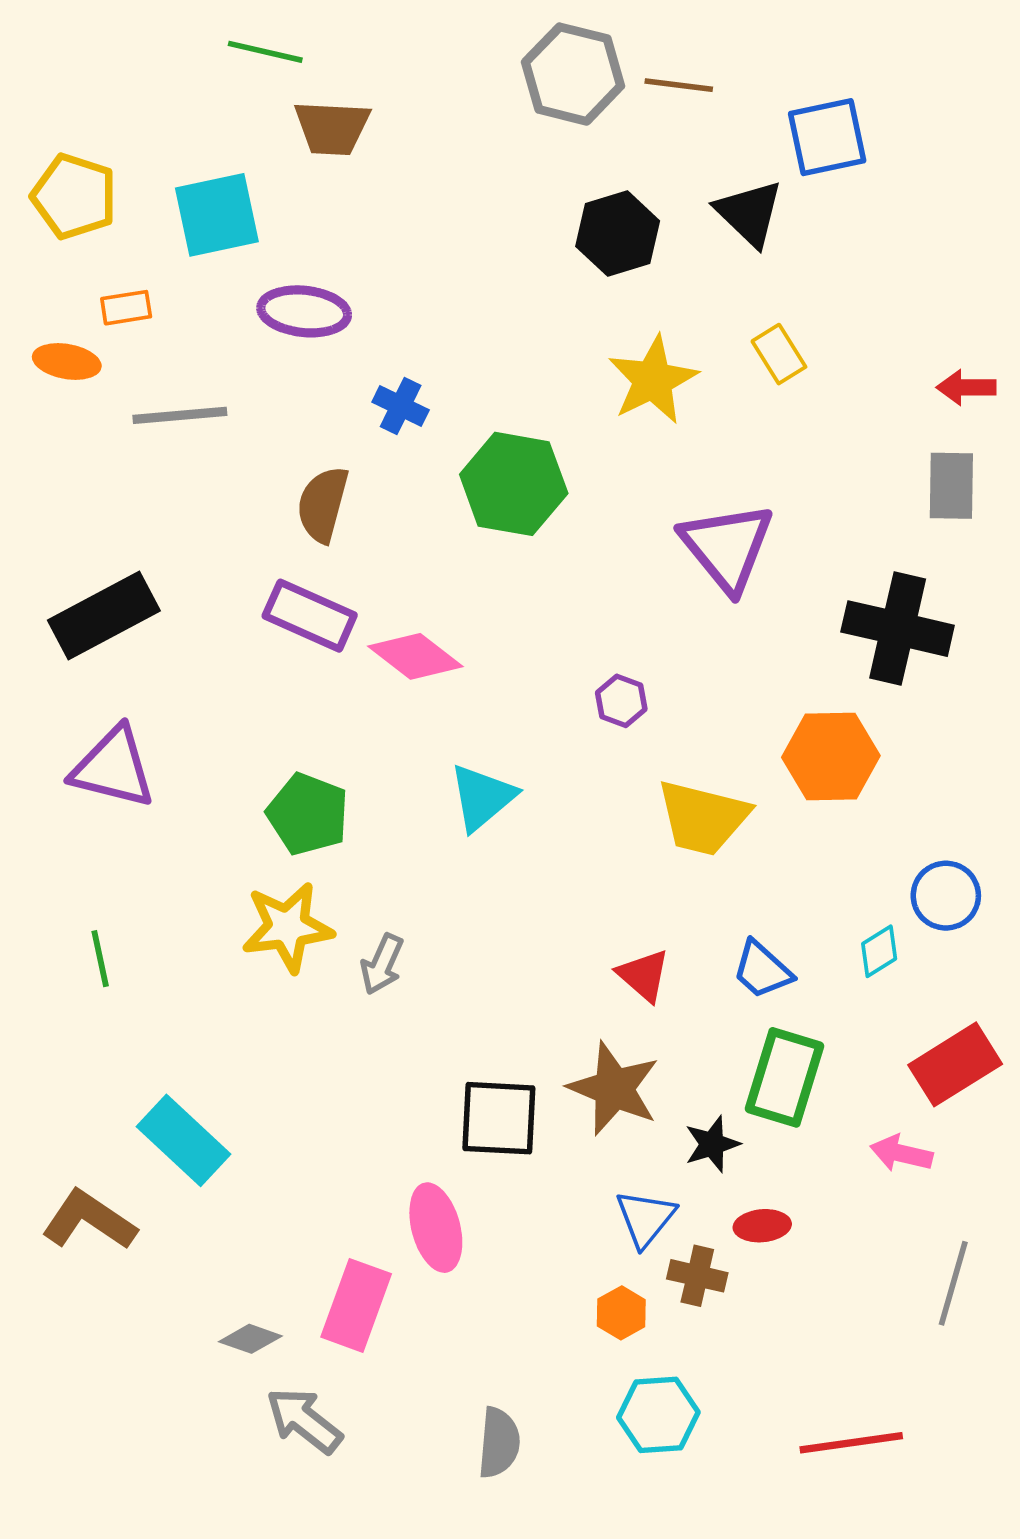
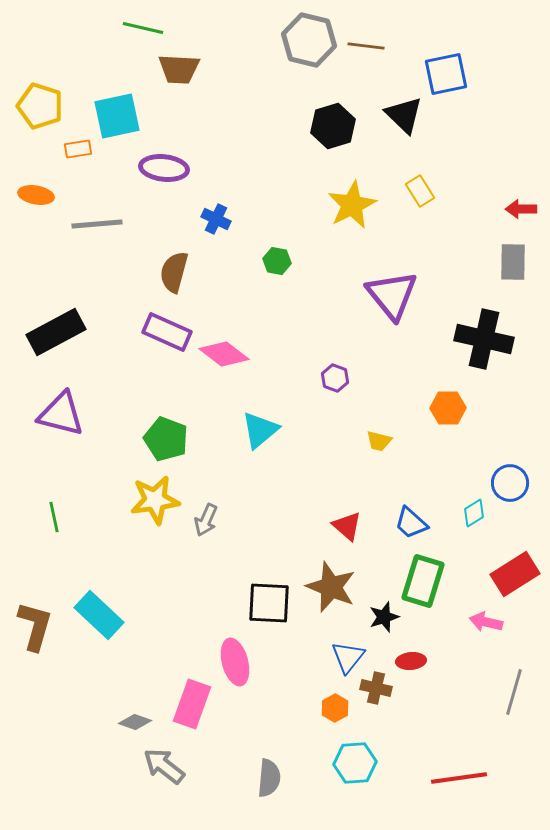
orange rectangle: (126, 308) -> (78, 149), moved
green hexagon: (514, 484) -> (277, 261), size x0.5
orange hexagon: (831, 757) -> (448, 408), size x0.7
yellow trapezoid: (703, 818) -> (379, 441), size x0.5
brown L-shape: (89, 1220) -> (35, 626), moved, turned 72

